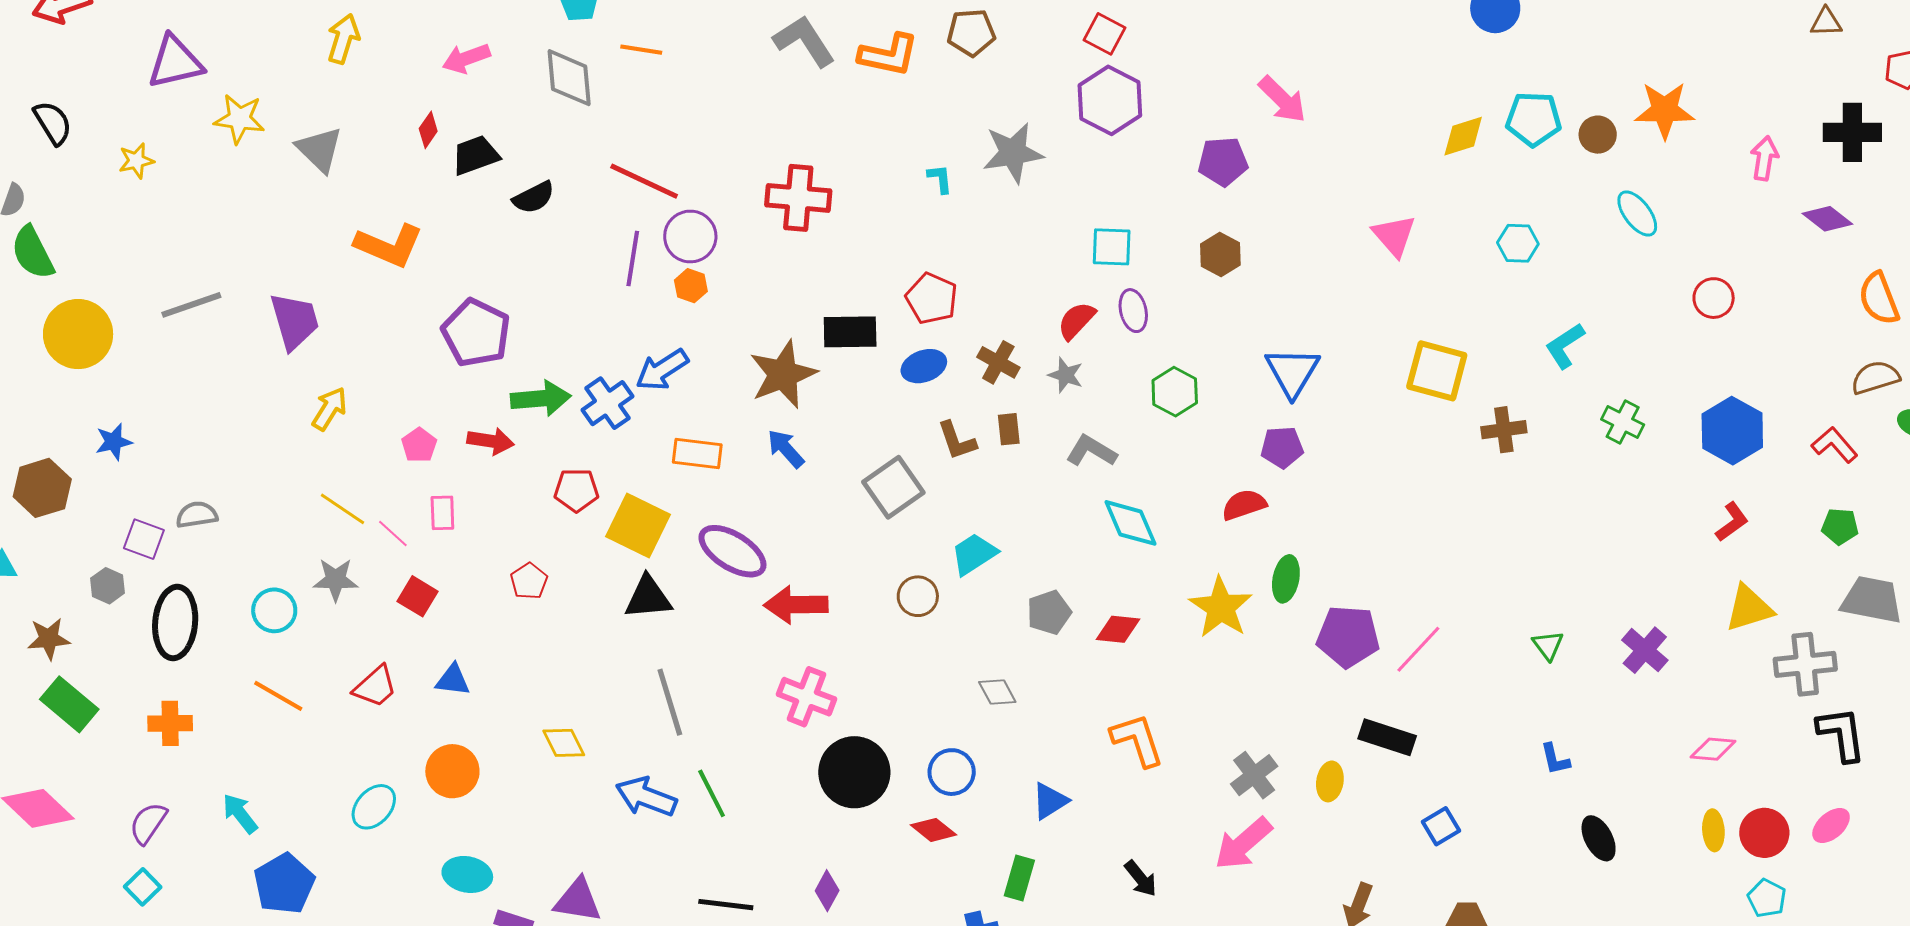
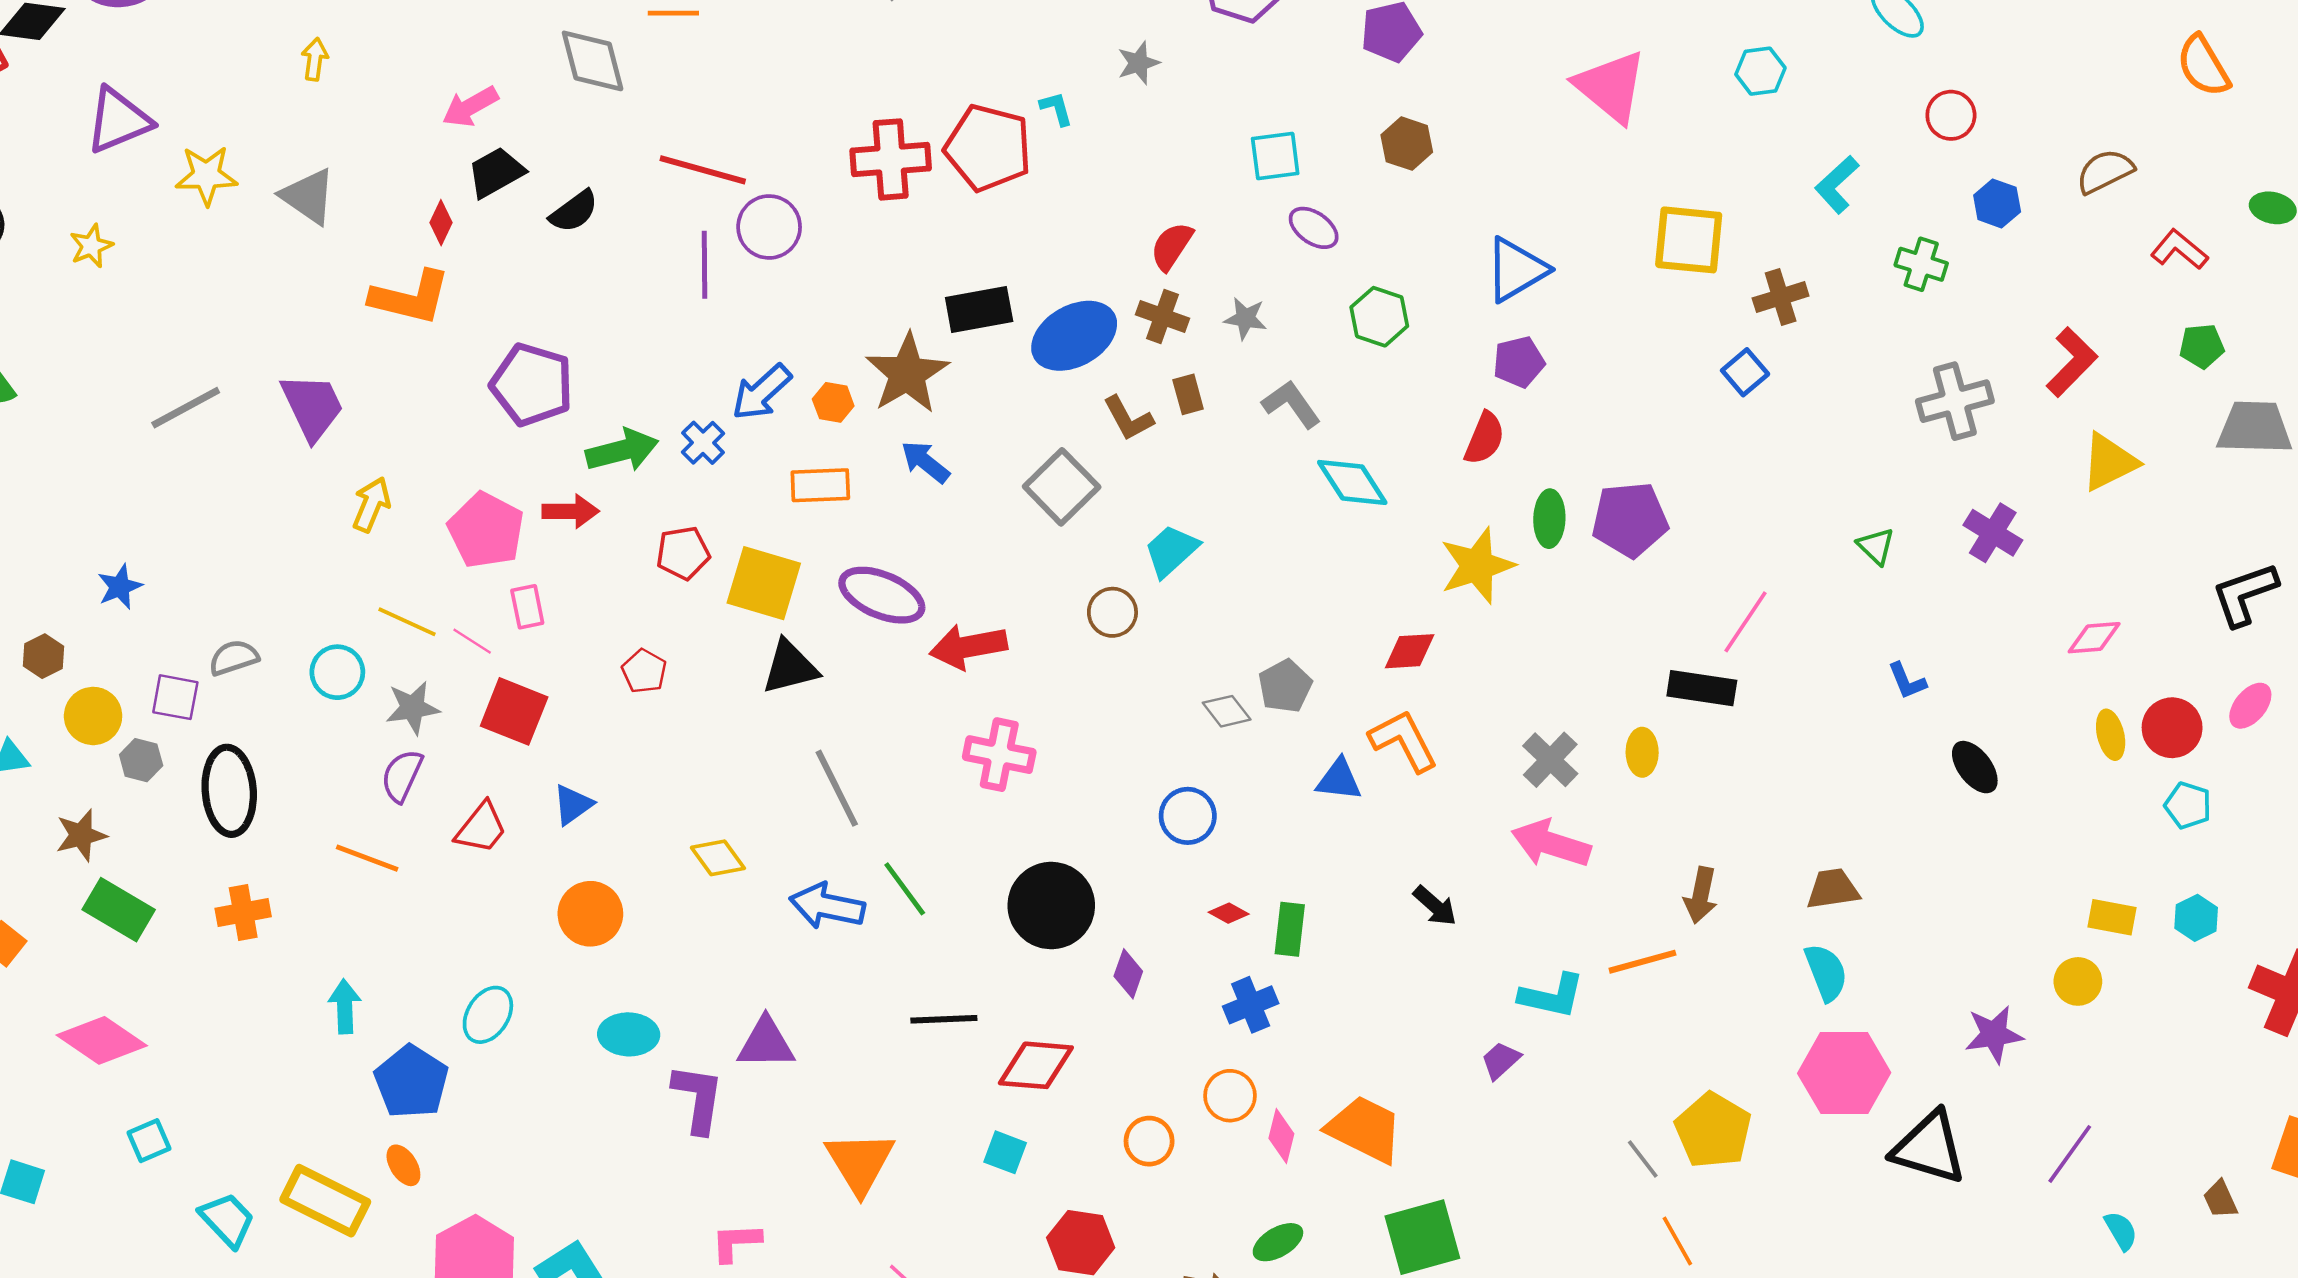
yellow arrow: (343, 39) -> (315, 59), size x0.7
pink arrow: (466, 58) -> (470, 107), moved
red diamond: (428, 130) -> (441, 223), moved
gray star: (1013, 153) -> (1138, 63), size x0.6
pink triangle: (1394, 236) -> (1611, 87), size x1.4
orange hexagon: (691, 286) -> (833, 402), moved
red pentagon: (932, 298) -> (988, 148), moved, size x1.4
red circle: (1714, 298) -> (1951, 115), moved
purple ellipse: (1133, 311) -> (1314, 228), turned -33
red semicircle: (1076, 321) -> (1172, 246), moved
yellow circle: (78, 334) -> (93, 716), moved, size x0.7
blue ellipse: (924, 366) -> (1074, 336), size x1.6
blue triangle: (1292, 372) -> (1516, 270), turned 38
brown semicircle: (1875, 378) -> (2105, 171), moved
blue cross: (608, 403) -> (703, 443), size x0.7
blue hexagon: (1732, 431) -> (1997, 203), moved, size x0.6
pink pentagon: (419, 445) -> (486, 530), size x1.8
gray L-shape: (1091, 451) -> (1291, 404), turned 33
brown hexagon: (42, 488) -> (44, 656), size x0.6
red semicircle: (1244, 505) -> (1485, 438), turned 141
red L-shape: (1732, 522) -> (2072, 362), size x1.4
red square: (418, 596) -> (514, 711), size x1.4
yellow star: (1221, 607) -> (1477, 566), turned 30
cyan circle: (274, 610) -> (337, 672), moved
gray pentagon: (1049, 612) -> (1285, 686), moved
red diamond: (1118, 629) -> (1410, 651), moved
purple pentagon: (1348, 636) -> (1630, 520), moved
pink line: (1418, 649) -> (1745, 622), moved
gray cross: (1805, 664) -> (1955, 401), moved
blue triangle: (453, 680) -> (573, 805), turned -33
black L-shape: (1841, 734) -> (2245, 594), turned -92
black circle: (854, 772) -> (1051, 906), moved
blue triangle: (1050, 801) -> (1339, 780), moved, turned 48
cyan ellipse: (374, 807) -> (488, 1015), moved
cyan arrow: (240, 813) -> (345, 1006), turned 45
purple semicircle: (148, 823) -> (402, 776), moved
blue square: (1441, 826) -> (1745, 372), moved
red diamond: (934, 830) -> (1229, 913), moved, size x0.7
pink arrow: (1243, 844) -> (1551, 844), turned 68
cyan square: (143, 887) -> (149, 1141), moved, turned 30
purple diamond: (827, 891) -> (1128, 974), moved

